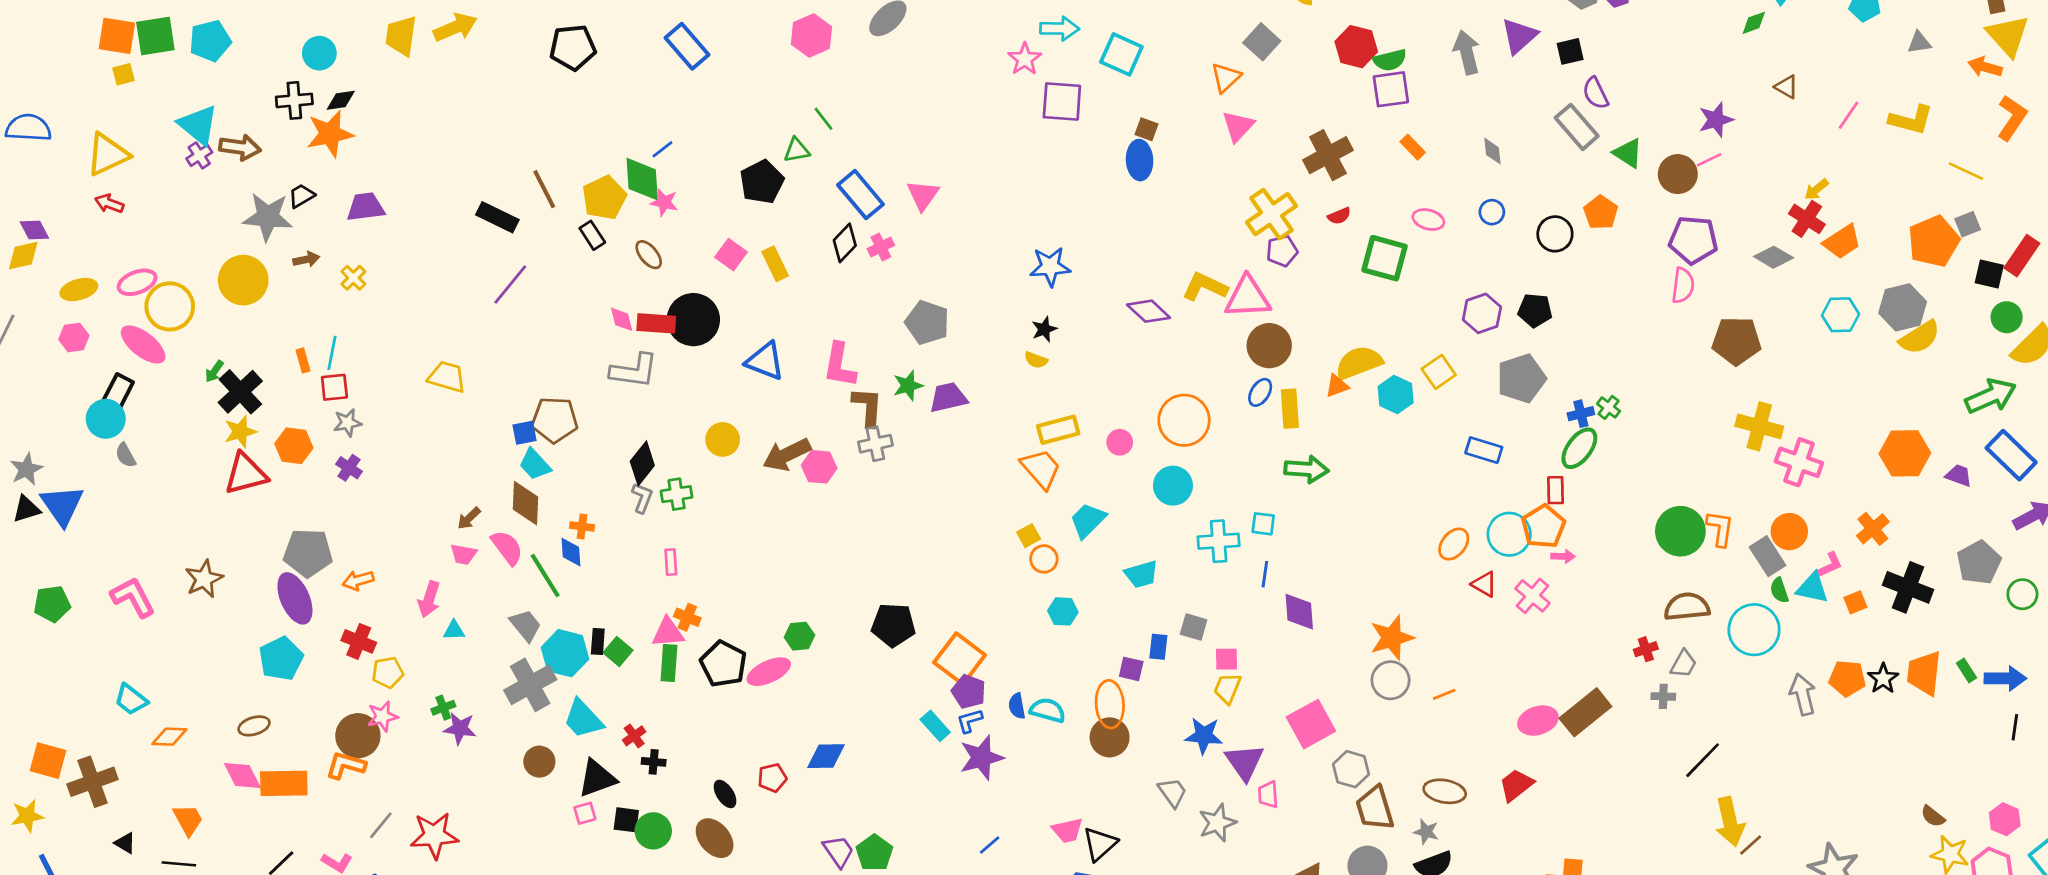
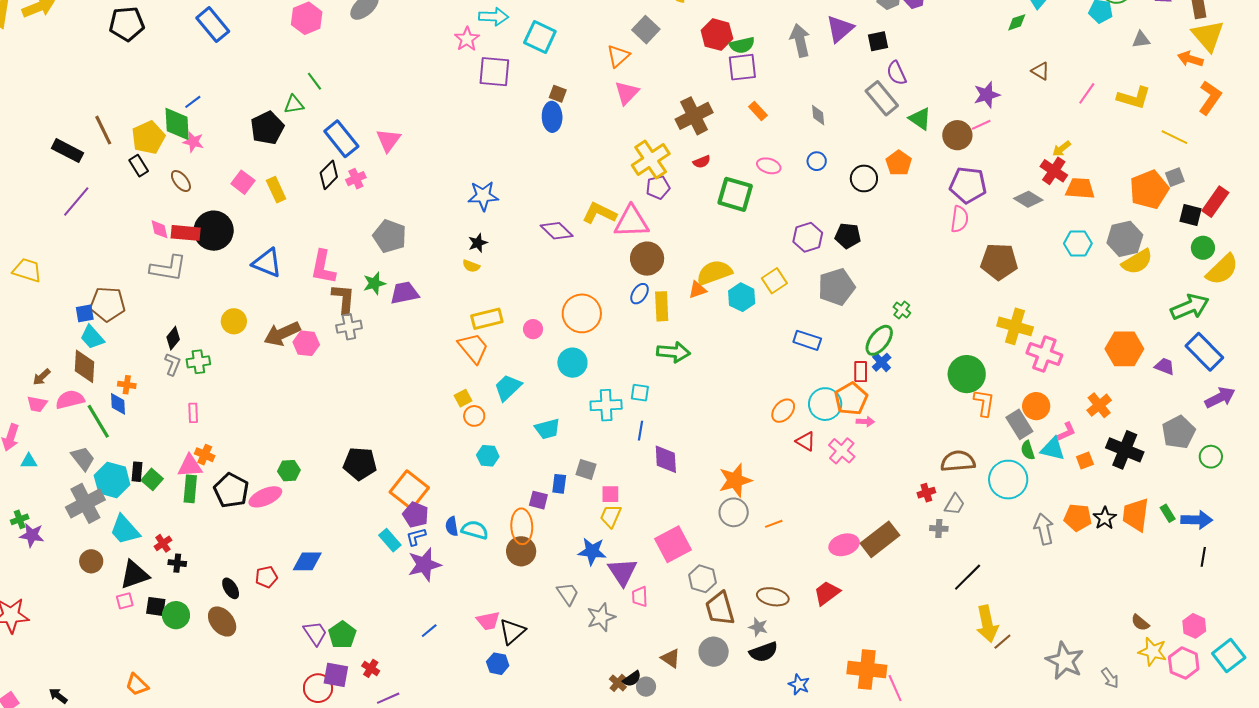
orange trapezoid: (1842, 242) -> (1080, 188), turned -144
blue cross: (1581, 414) -> (882, 362), moved, turned -30
black diamond: (642, 463) -> (173, 338), size x0.7
green circle: (1680, 531) -> (967, 374), moved
pink semicircle: (507, 548) -> (70, 400), turned -68

